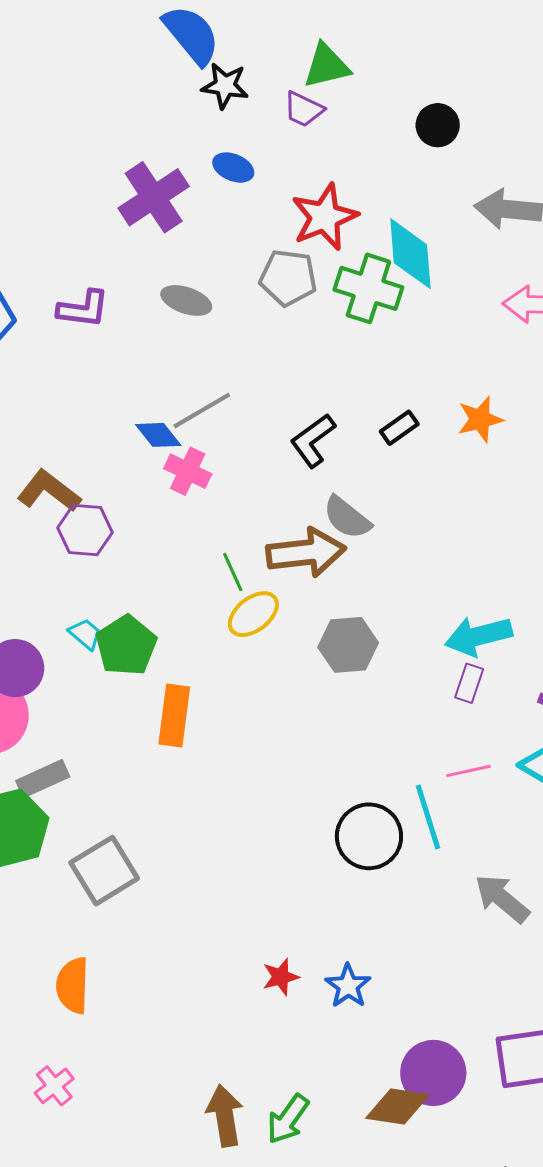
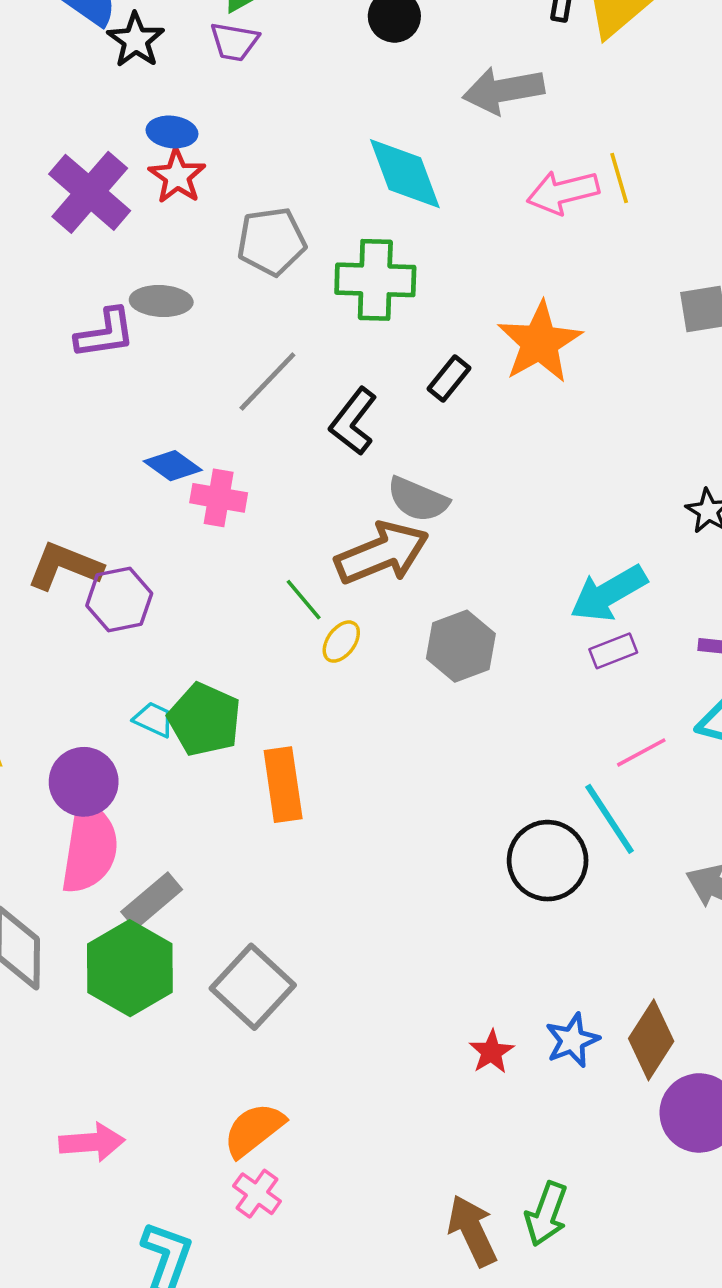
black star: (225, 86) -> (136, 40), turned -30
red star: (325, 217) -> (177, 176), moved, size x0.7
green cross: (368, 288) -> (375, 280), moved
purple L-shape: (83, 309) -> (105, 333), moved
gray line: (202, 410) -> (267, 382), moved
orange star: (480, 419) -> (540, 342), size x1.5
yellow ellipse: (253, 614) -> (341, 642), size x0.7
purple rectangle: (469, 683) -> (613, 651), turned 66
orange semicircle: (73, 985) -> (254, 1130), turned 66
blue star: (348, 986) -> (572, 1040), turned 30
pink cross: (54, 1086) -> (257, 1194), moved
brown diamond: (398, 1106) -> (651, 1040), moved, turned -50

